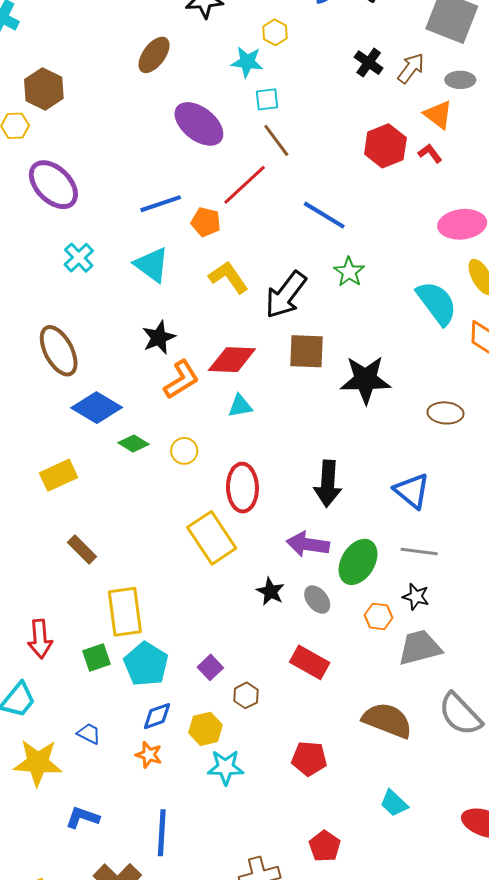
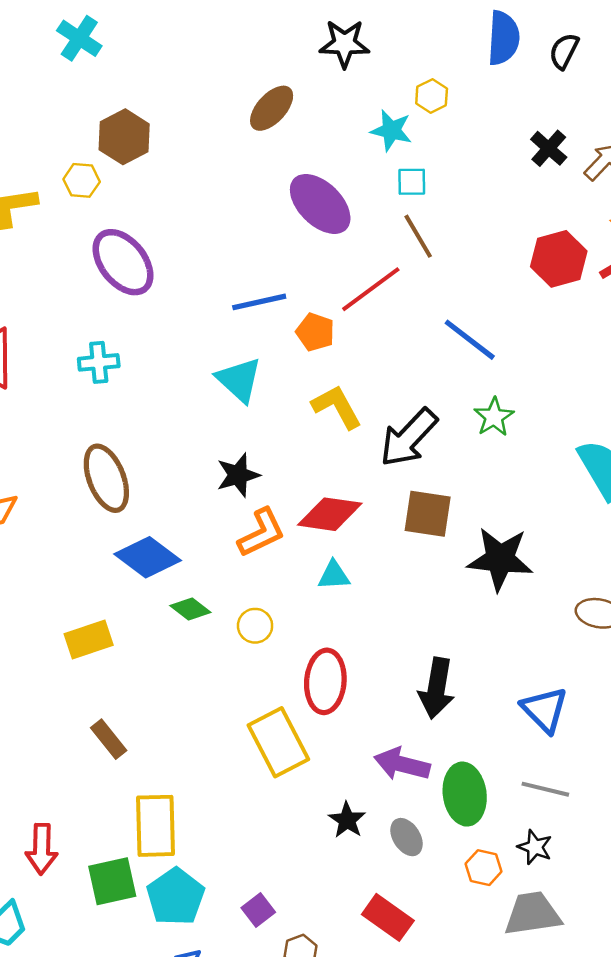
cyan cross: (79, 258) -> (99, 362), moved, turned 32
green ellipse: (358, 562) -> (465, 794), turned -45
green square: (96, 658) -> (112, 881), size x1.4

